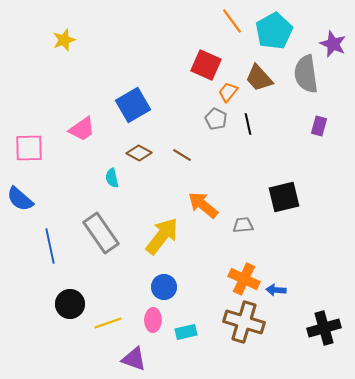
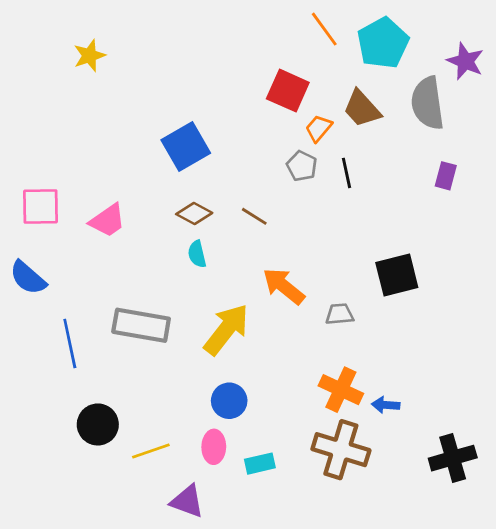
pink trapezoid: (82, 129) -> (108, 220), moved
cyan semicircle: (112, 178) -> (197, 254), moved
gray rectangle: (101, 233) -> (141, 325), turned -45

